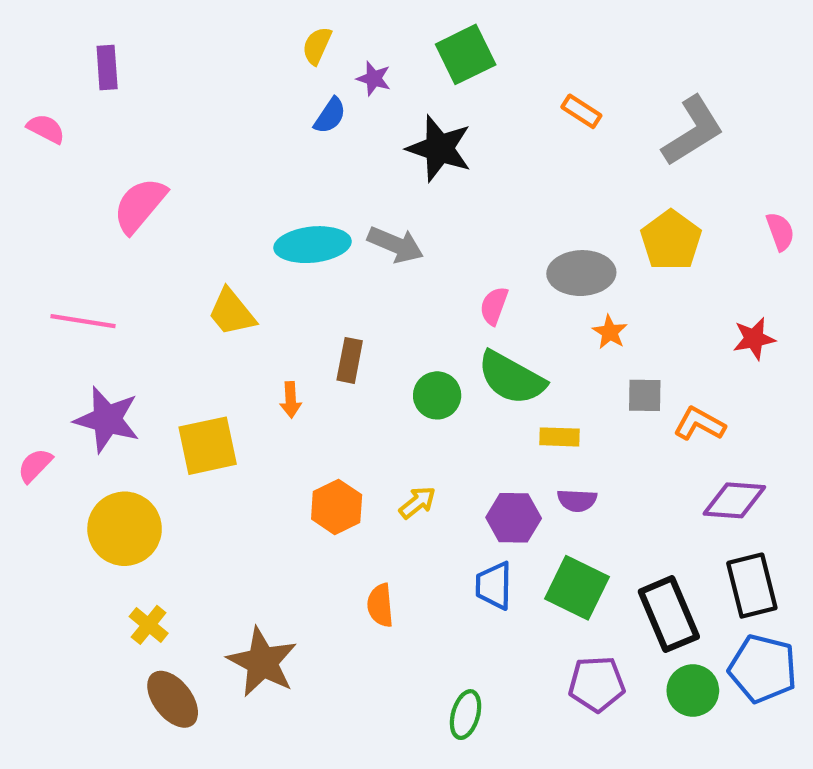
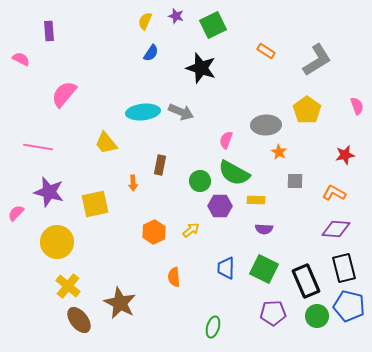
purple star: (374, 78) -> (176, 16), moved
orange L-shape: (699, 424) -> (334, 193), moved
purple hexagon: (514, 518) -> (220, 206), moved
yellow cross: (149, 625) -> (68, 286), size x1.4

